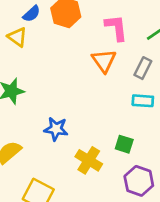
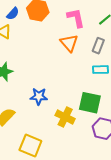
green square: (124, 144) -> (90, 103), size x1.6

